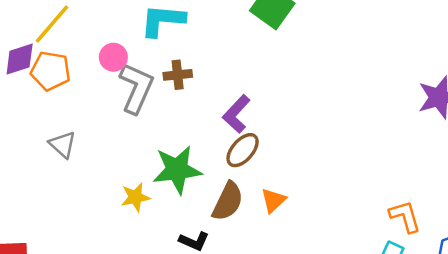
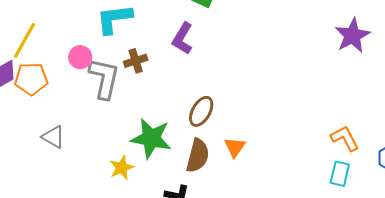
purple L-shape: (236, 114) -> (183, 38), moved
green star: (177, 170) -> (151, 138), turned 30

